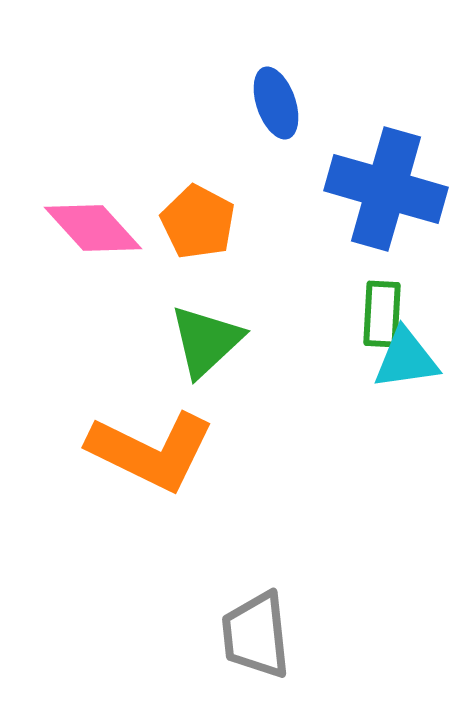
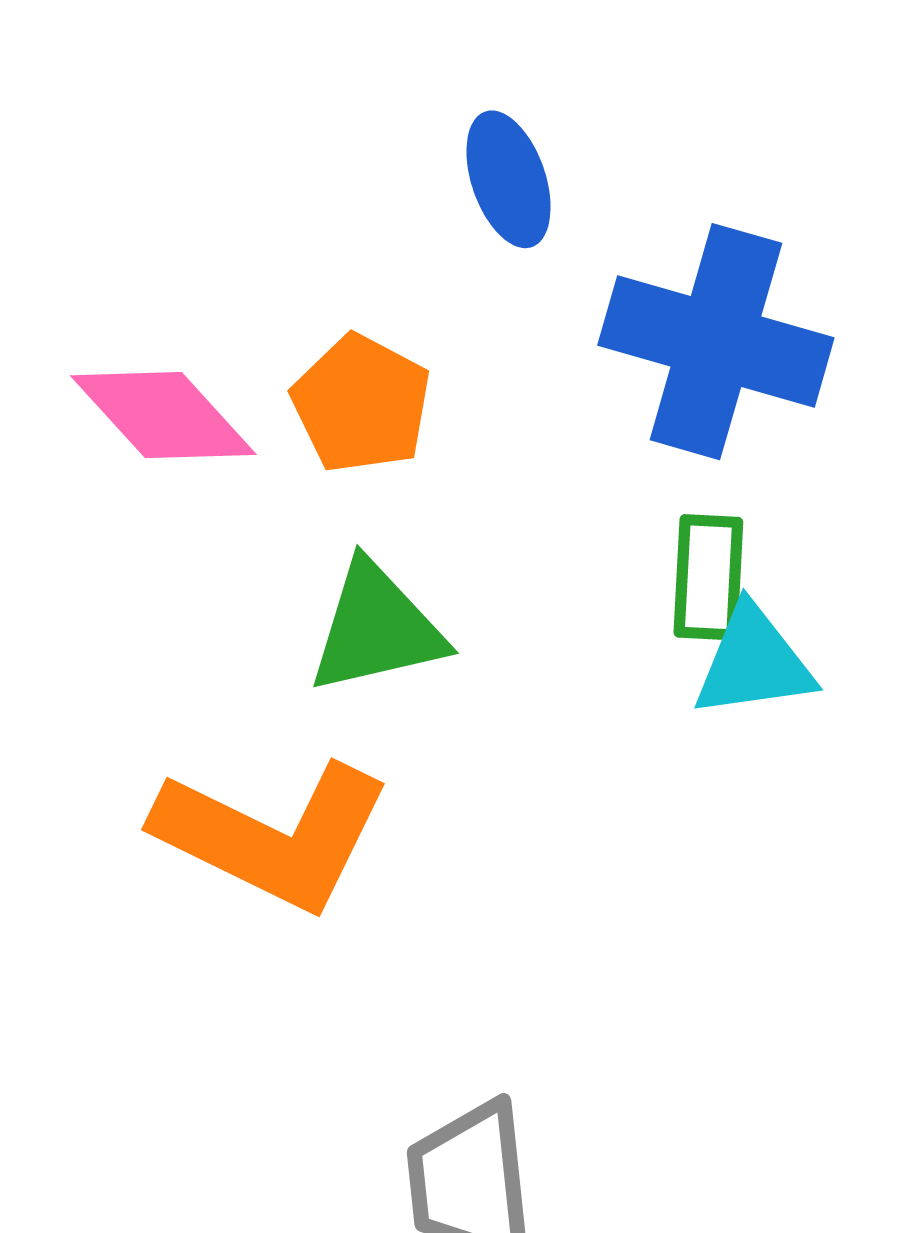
green triangle: (206, 341) -> (376, 628), turned 30

